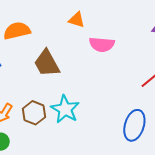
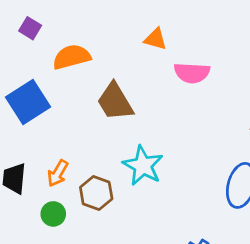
brown hexagon: (34, 113) -> (96, 193), moved

